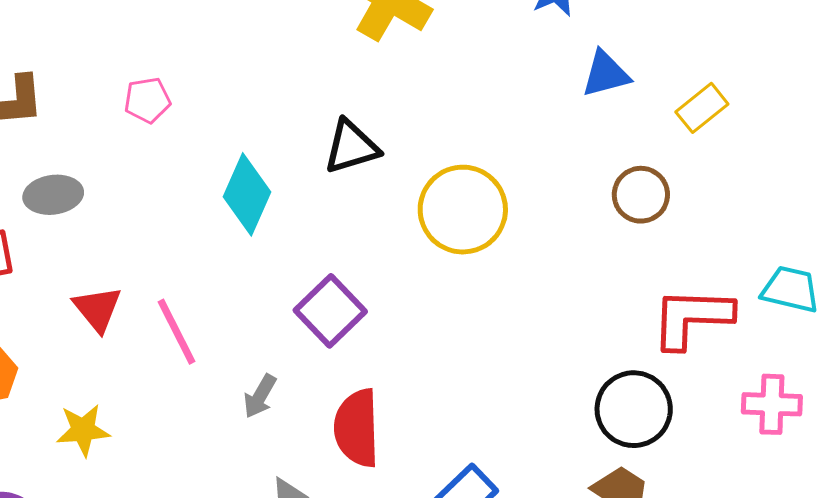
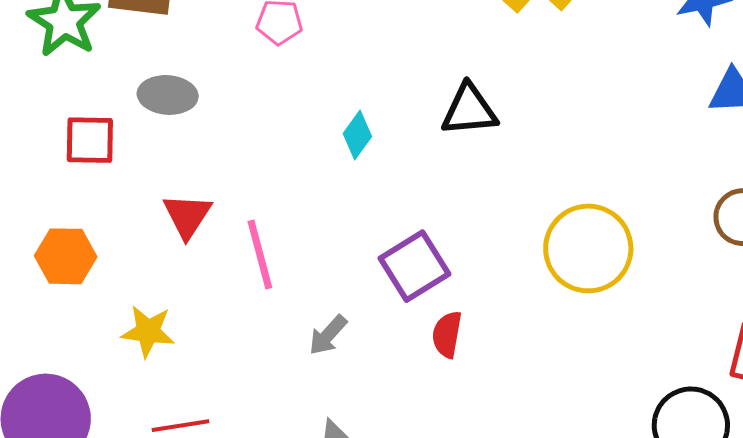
cyan diamond: (247, 194) -> (357, 135), size x0.6
yellow circle: (463, 210) -> (588, 248), moved
red semicircle: (357, 428) -> (447, 334), moved, size x0.6

